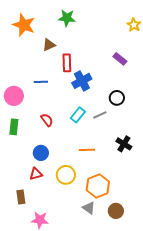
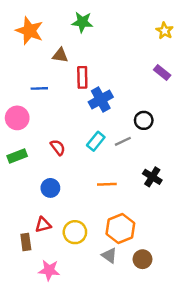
brown triangle: (49, 45) -> (60, 55), turned 32
purple rectangle: (120, 59) -> (162, 72), moved
blue line: (41, 82) -> (39, 88), moved
green rectangle: (14, 127) -> (17, 156), turned 63
red triangle: (36, 174) -> (43, 225), moved
yellow circle: (66, 175) -> (75, 232), moved

